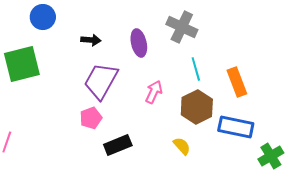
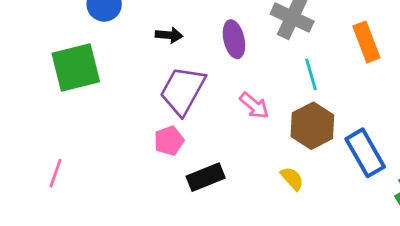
orange rectangle: (237, 82) -> (366, 42), moved
pink arrow: (154, 92) -> (254, 105), turned 105
blue rectangle: (236, 127) -> (365, 153), turned 48

